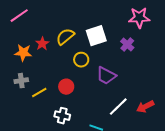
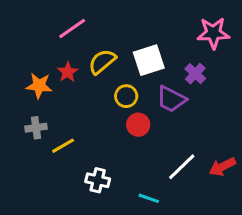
pink line: (19, 16) -> (72, 29), moved
purple trapezoid: (106, 76) -> (171, 99), moved
red circle: (66, 87) -> (138, 125), moved

